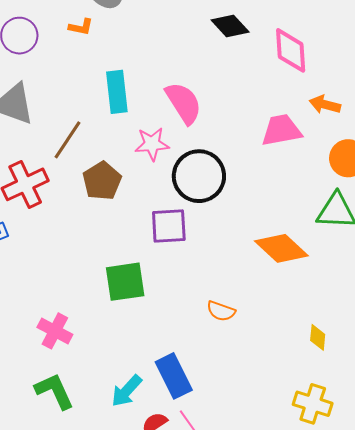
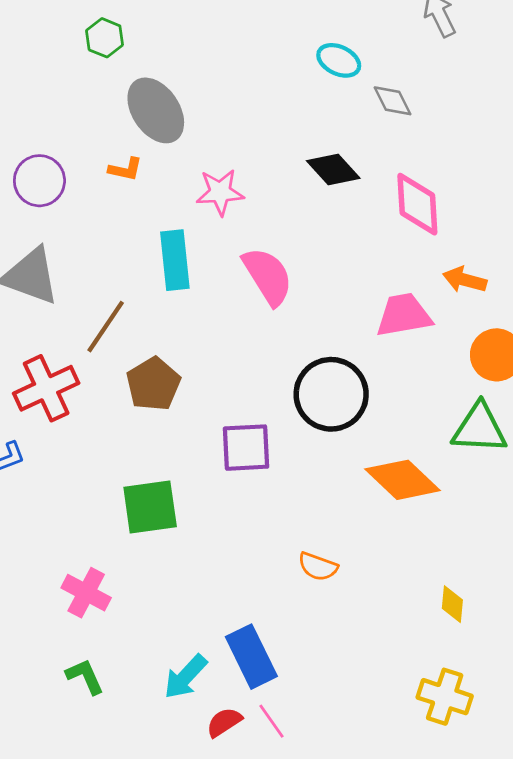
pink star: (152, 144) -> (220, 192), moved
black circle: (199, 176) -> (331, 394), moved
green square: (125, 282) -> (150, 507), moved
green L-shape: (54, 391) -> (85, 676), size x0.7

